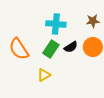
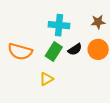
orange semicircle: (19, 49) -> (20, 52), turned -40

